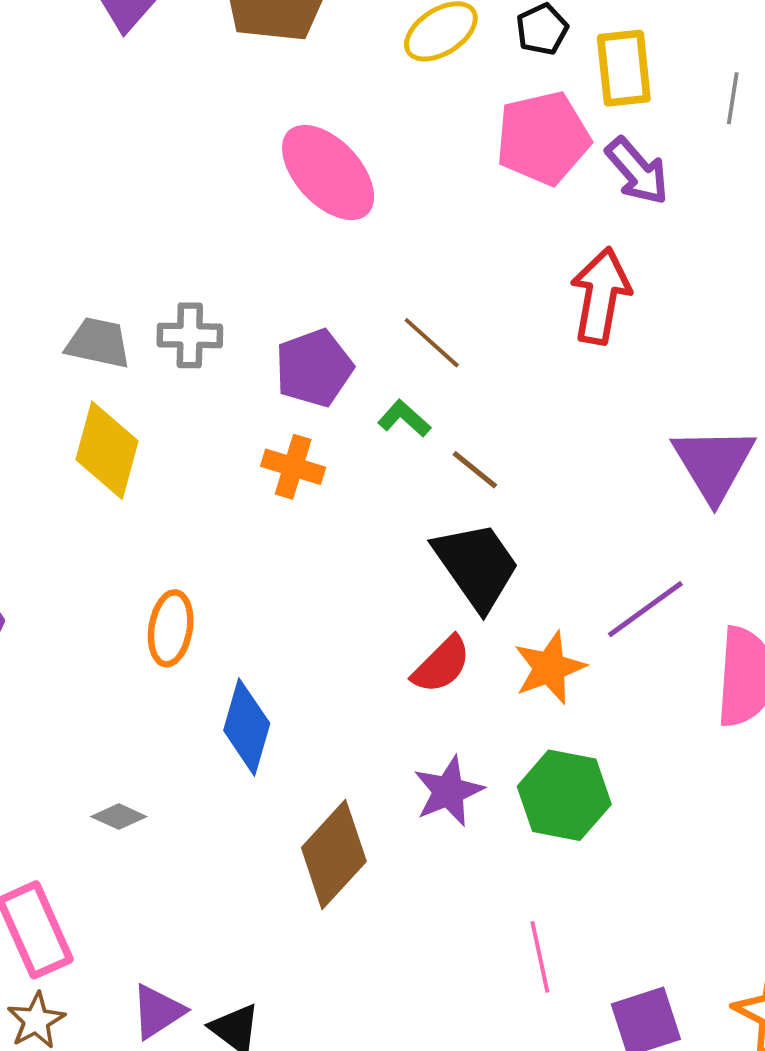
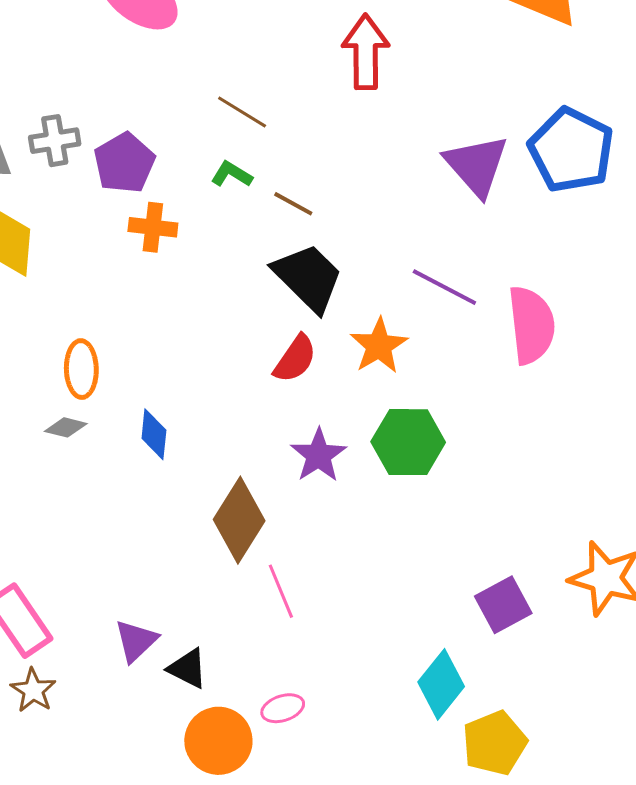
purple pentagon: (314, 368) -> (124, 163), moved
purple line: (645, 609) -> (444, 287), turned 74
blue diamond: (247, 727) -> (154, 434), size x0.7
gray diamond: (119, 817) -> (66, 427), moved
pink line: (540, 957) -> (281, 591), moved
purple triangle: (158, 1011) -> (136, 641), moved

